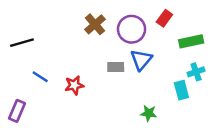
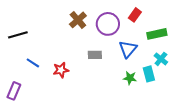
blue triangle: (141, 60) -> (128, 49), moved
cyan cross: (196, 72) -> (161, 59), turned -32
green star: (149, 113) -> (130, 78), moved

